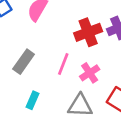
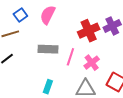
gray rectangle: (24, 62) -> (48, 49), moved, turned 60

